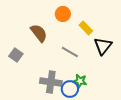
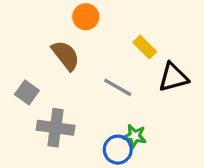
orange circle: (63, 14) -> (86, 17), moved
black triangle: (103, 46) -> (173, 77), turned 36
gray cross: (51, 82) -> (56, 128), moved

